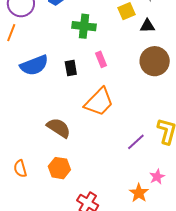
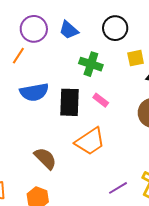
pink rectangle: (101, 59) -> (101, 100), turned -42
black rectangle: (71, 68) -> (69, 102), size x1.8

